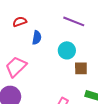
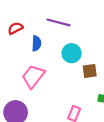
purple line: (74, 21) -> (58, 22), moved
pink trapezoid: (16, 67) -> (33, 76), moved

